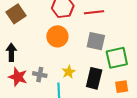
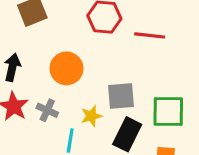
orange circle: (57, 36) -> (66, 68), moved
gray square: (96, 41) -> (121, 96), moved, turned -30

